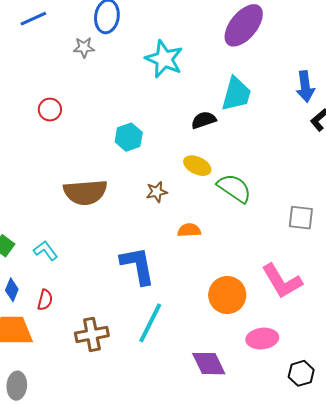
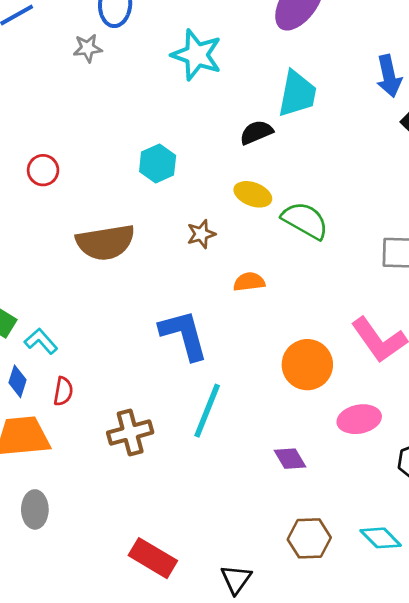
red circle: (50, 110) -> (43, 170), moved
cyan L-shape: (46, 251) -> (41, 341), moved
purple diamond: (209, 364) -> (290, 459), size x0.7

